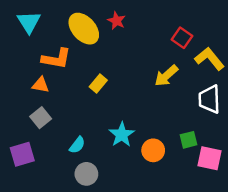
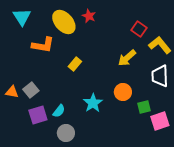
orange triangle: (41, 85) -> (12, 92), moved
orange circle: (153, 150) -> (123, 92), moved
purple square: (22, 154) -> (38, 115), moved
pink square: (209, 158) -> (160, 121), turned -30

